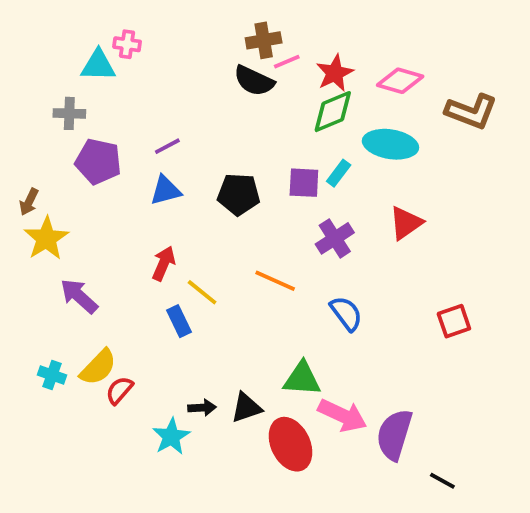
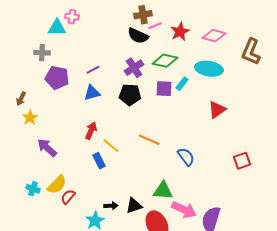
green diamond: (333, 112) -> (165, 61), moved, turned 35
brown L-shape: (471, 112) -> (251, 52), turned 92
yellow star: (46, 238) -> (30, 118), size x0.7
purple cross: (335, 238) -> (134, 68), moved

